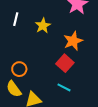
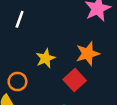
yellow star: (43, 26) -> (45, 58), moved

